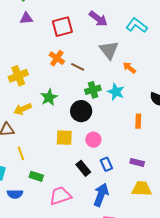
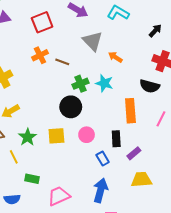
orange cross: (57, 58) -> (40, 55), turned 35
green star: (49, 97) -> (27, 137), moved
orange rectangle: (138, 121) -> (130, 111), size x1.6
purple rectangle: (137, 162) -> (134, 153), turned -48
black rectangle: (83, 168) -> (116, 139), moved, turned 42

